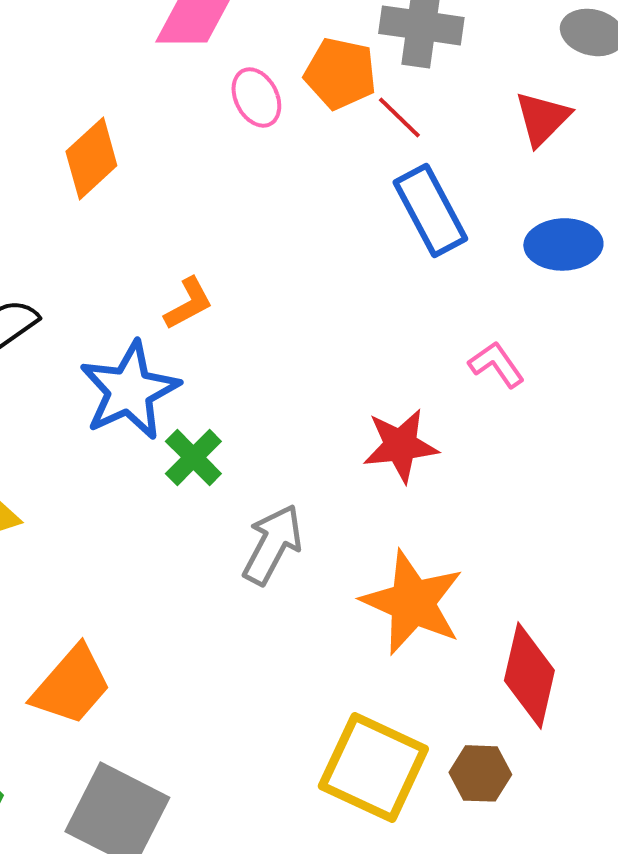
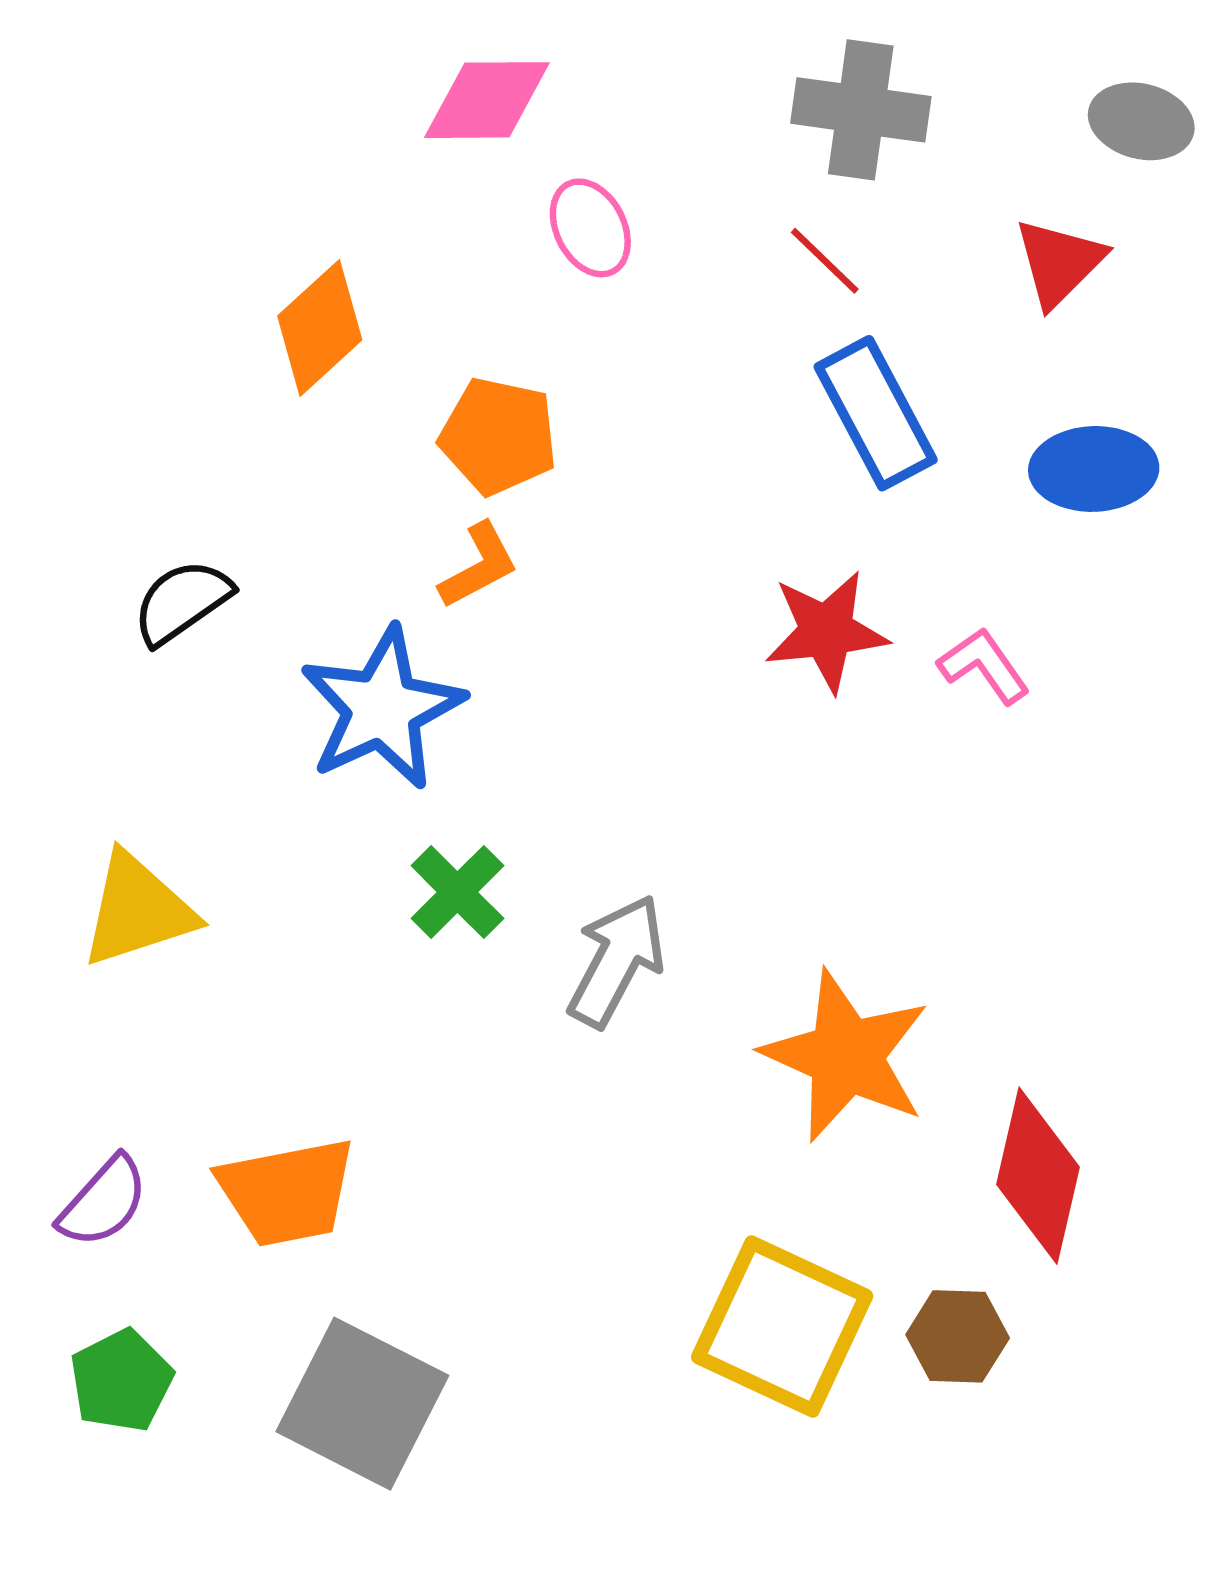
orange pentagon: (340, 73) -> (498, 436), moved
red star: (400, 445) -> (826, 631), moved
green cross: (193, 457) -> (457, 892), moved
orange trapezoid: (71, 685) -> (287, 1192), turned 38

